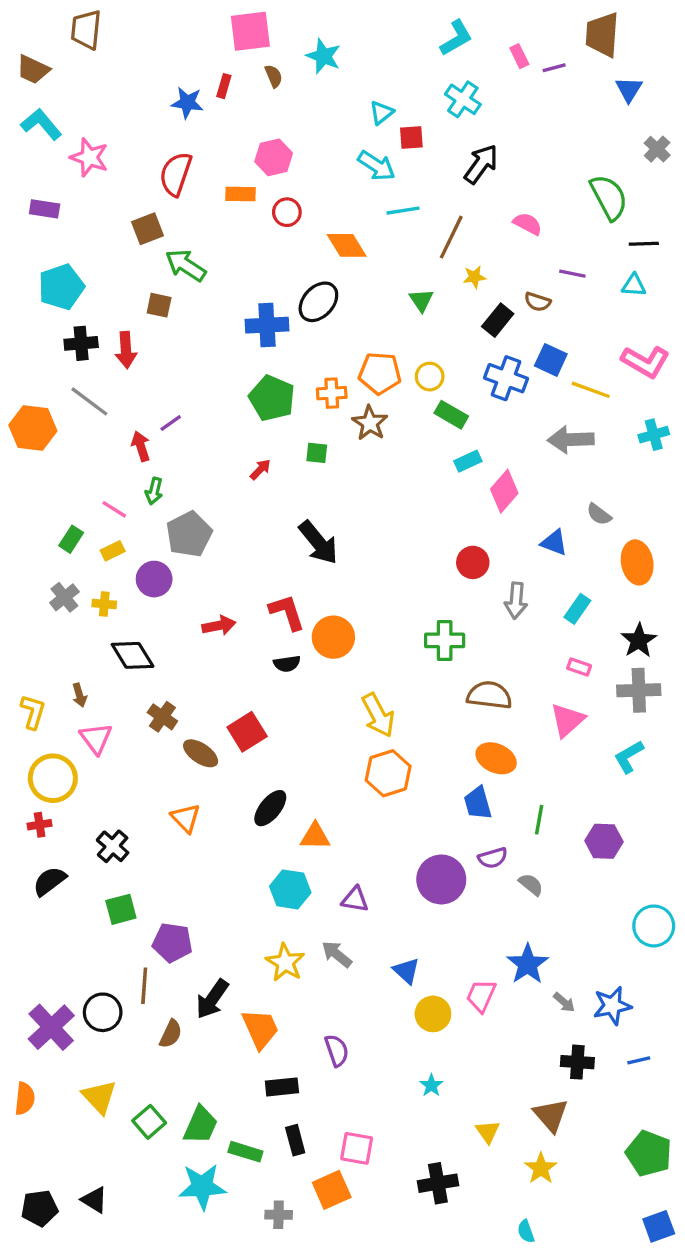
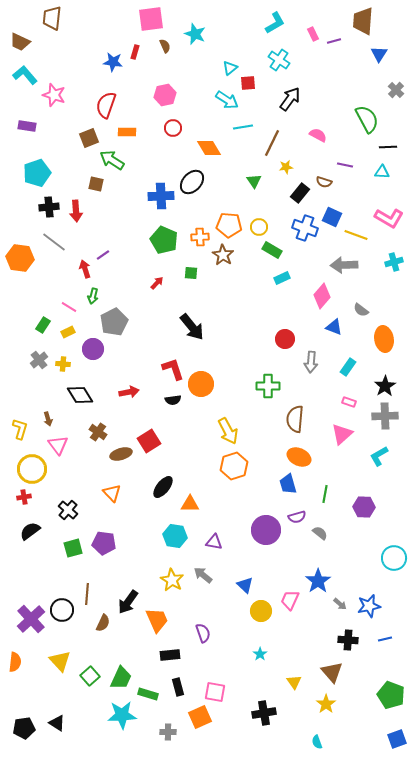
orange rectangle: (240, 194) -> (127, 132), moved
pink diamond: (504, 491) -> (322, 296), moved
red arrow: (219, 626) -> (129, 392), moved
brown semicircle: (489, 695) -> (295, 419), turned -92
brown ellipse: (201, 753) -> (121, 454), turned -50
purple pentagon: (172, 943) -> (104, 543), moved

